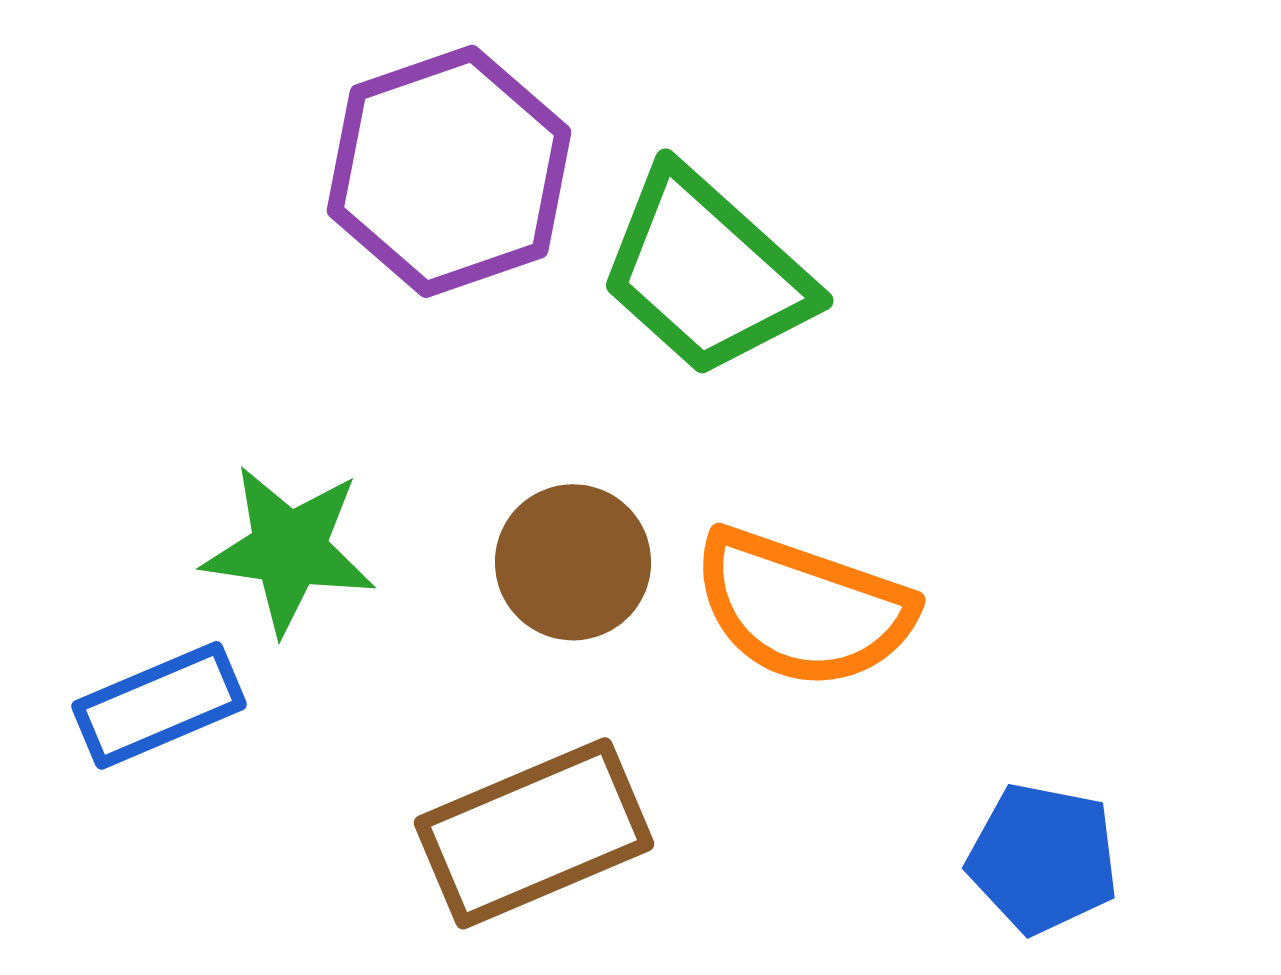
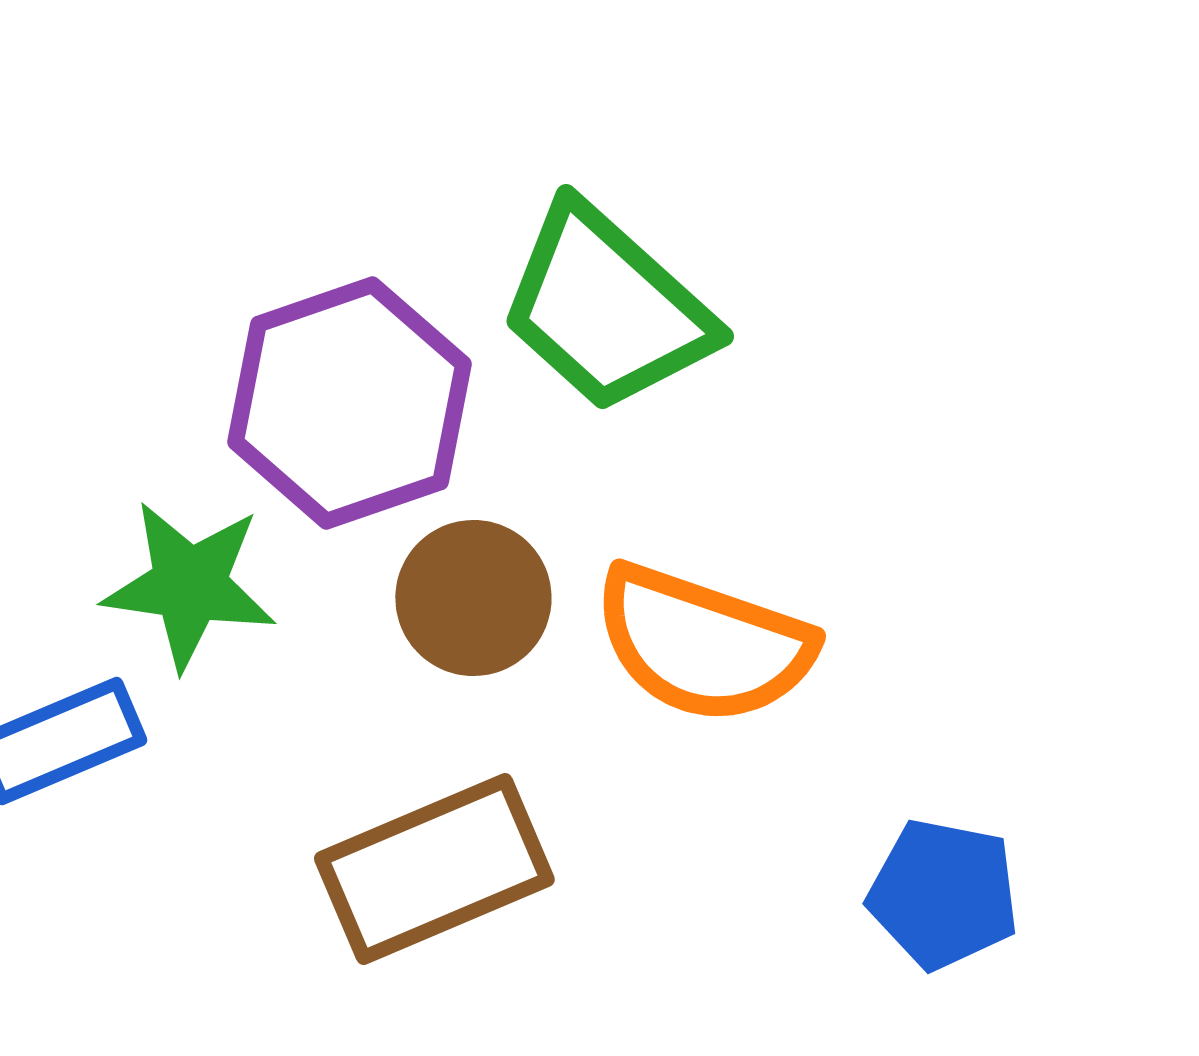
purple hexagon: (449, 171) -> (349, 403), moved

